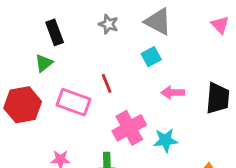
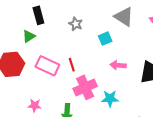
gray triangle: (158, 21) -> (124, 17), moved
gray star: (108, 24) -> (76, 24), moved
red line: (107, 83) -> (72, 65), moved

